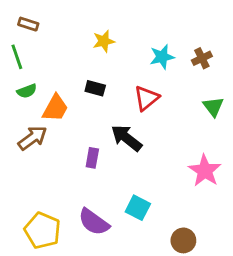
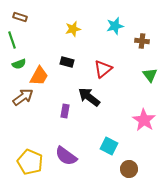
cyan star: (162, 57) -> (115, 26), moved
brown cross: (202, 58) -> (142, 41), turned 32
cyan square: (138, 208) -> (109, 146), moved

